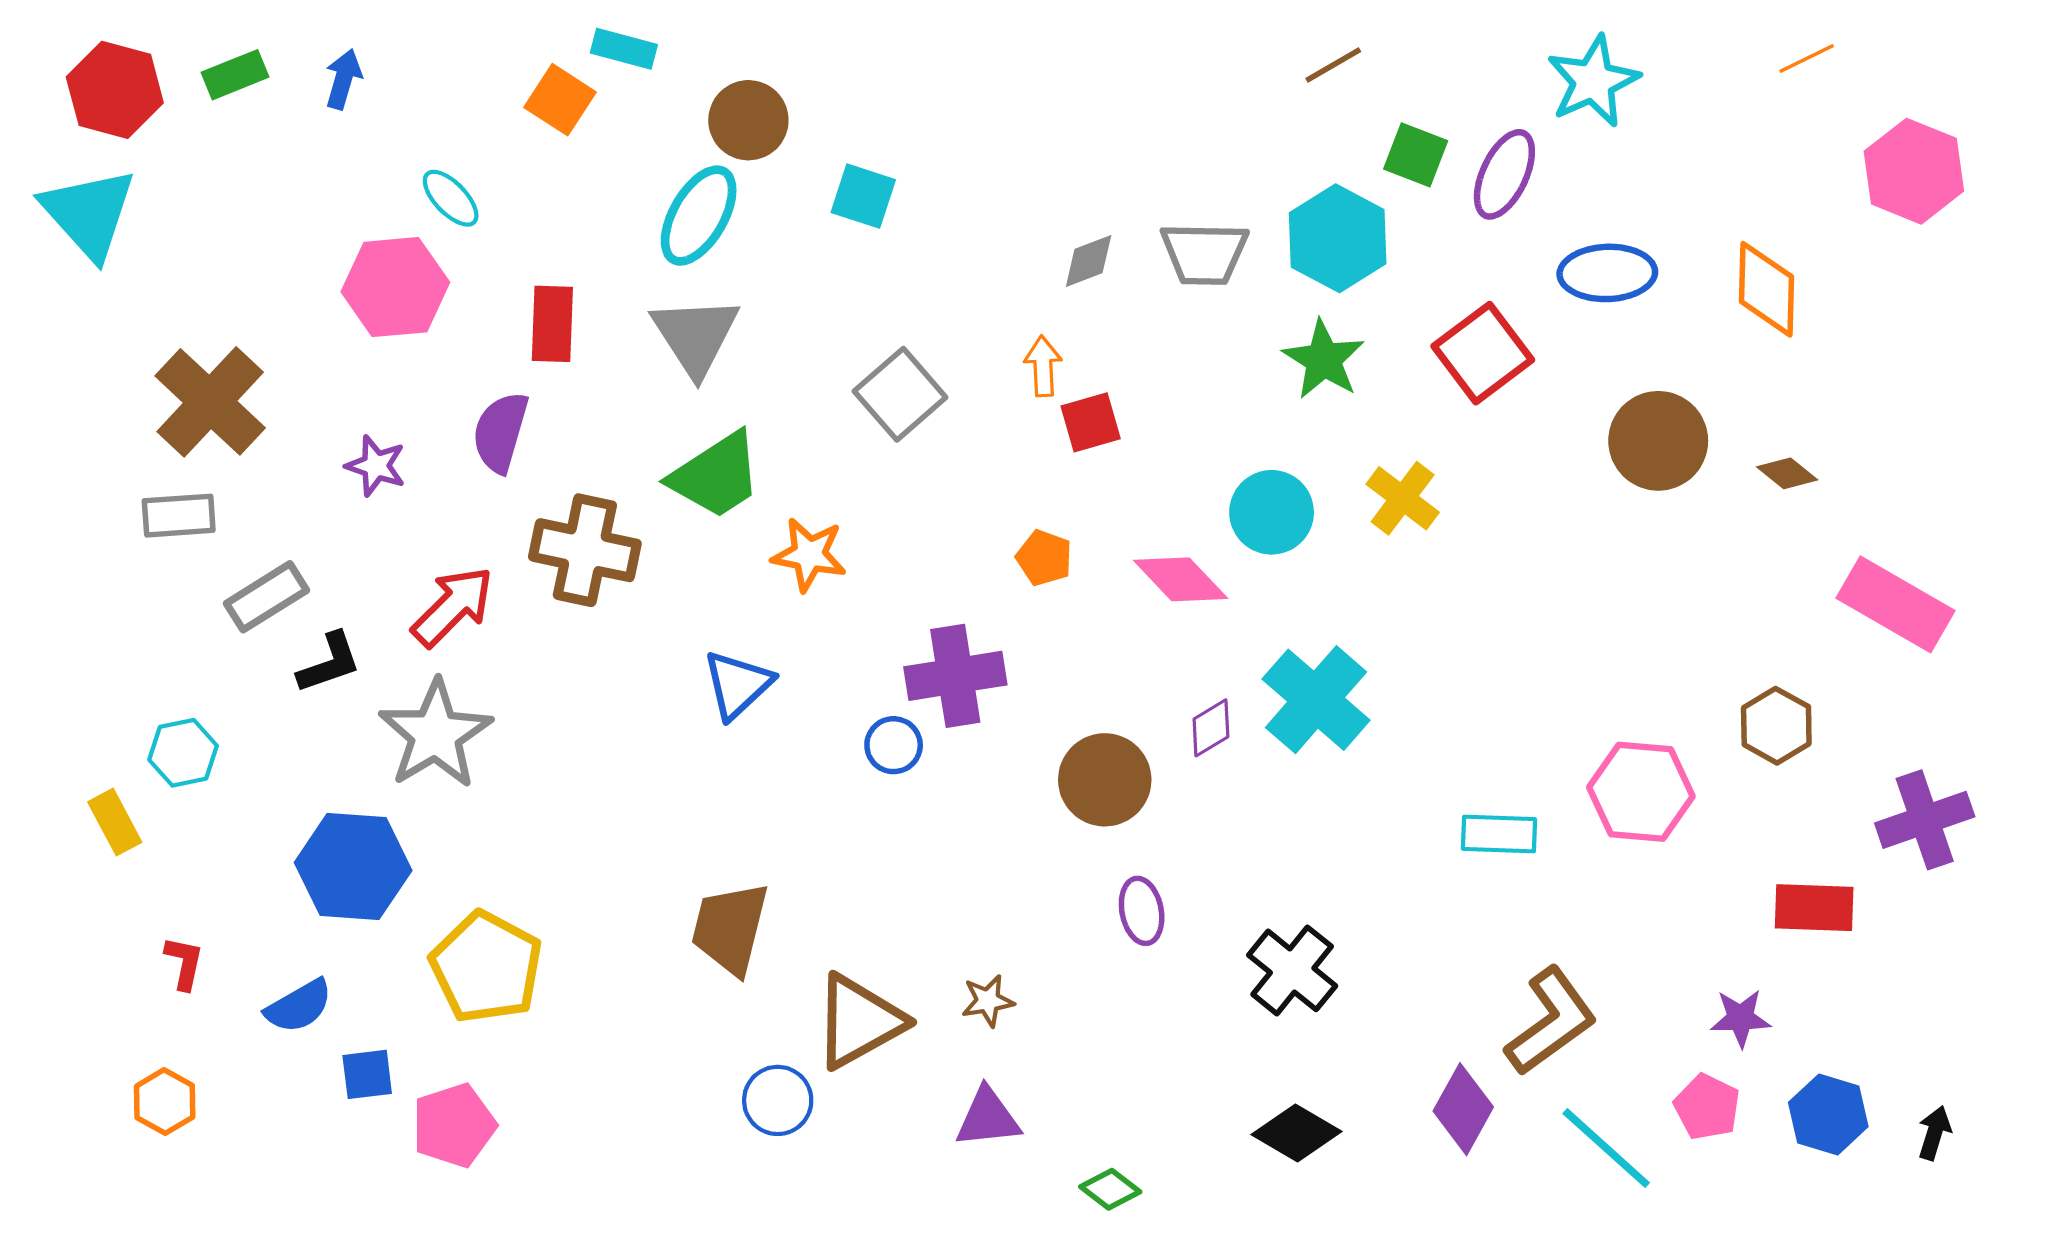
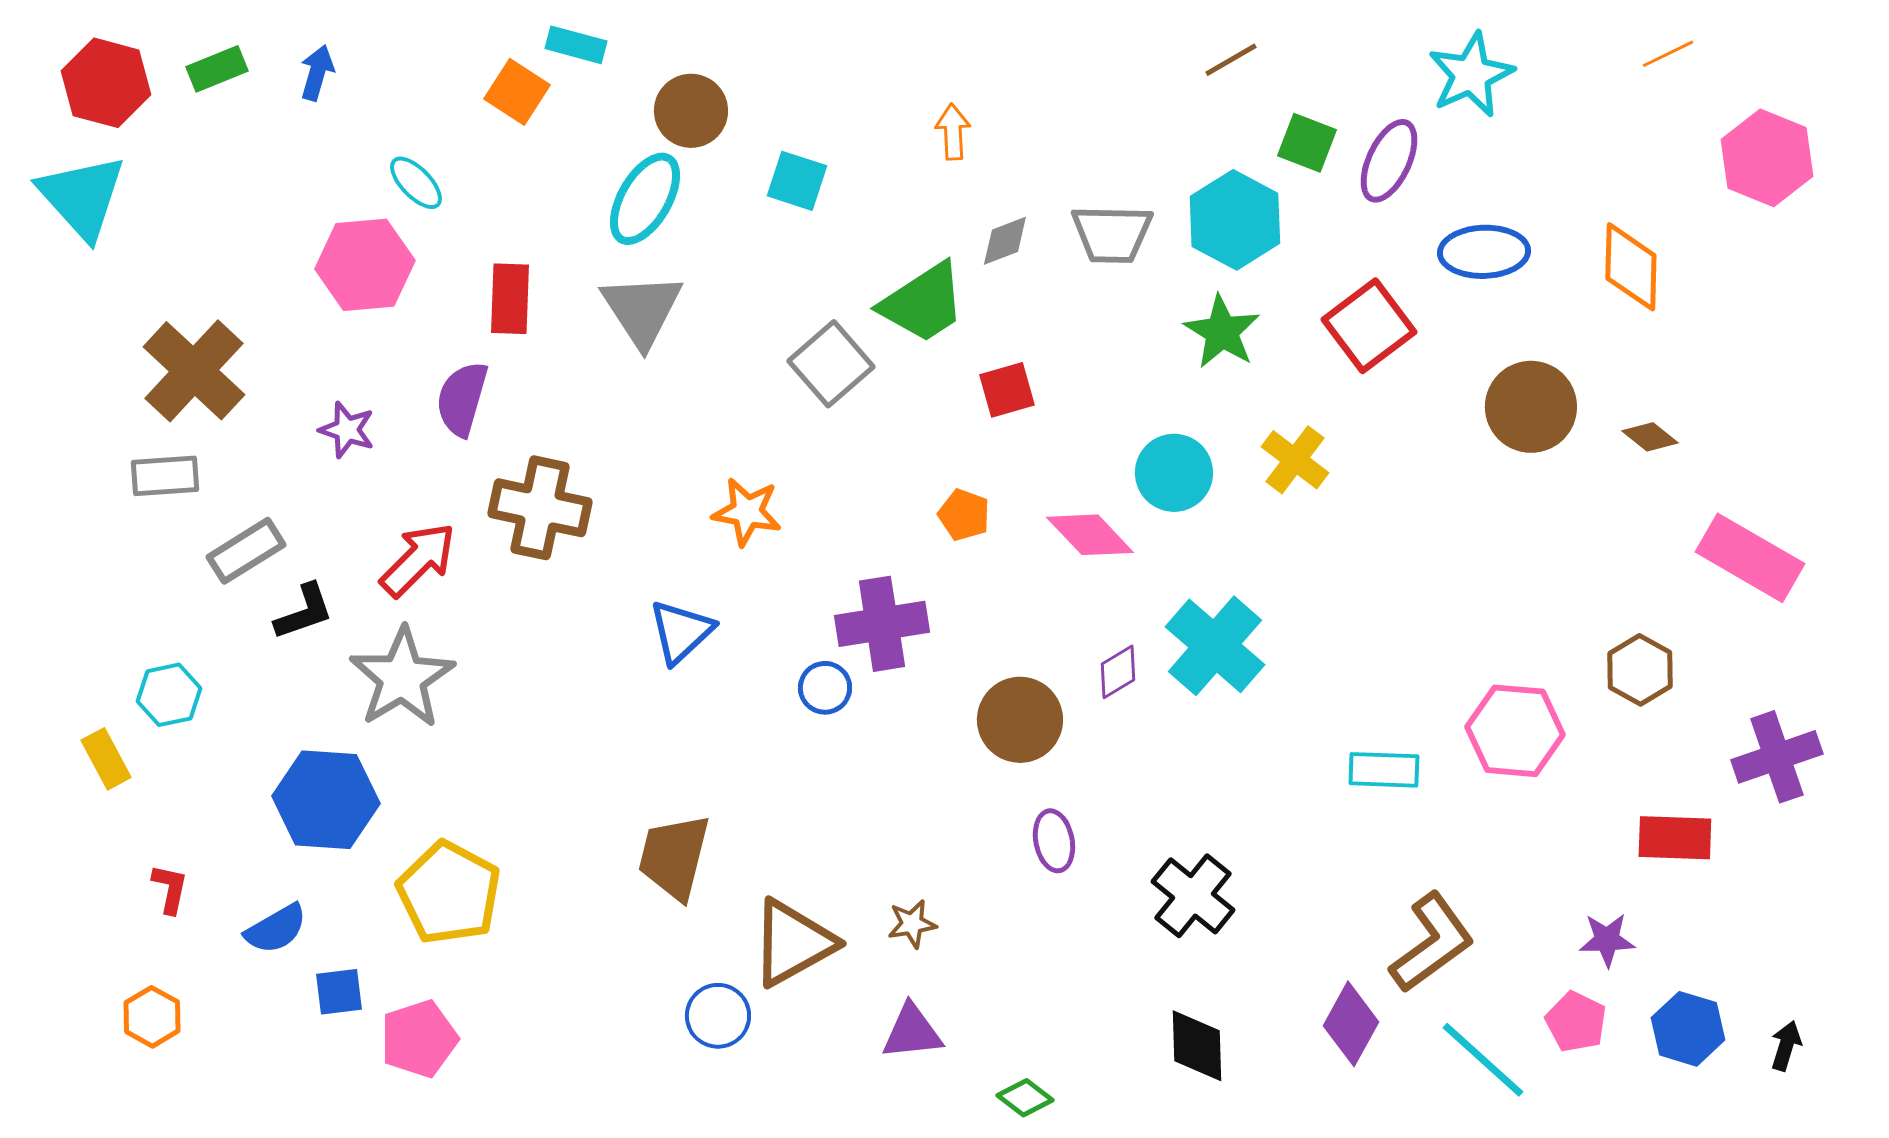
orange arrow: (1043, 366) -> (953, 132), moved
green trapezoid: (716, 475) -> (923, 303), moved
black diamond: (1296, 1133) -> (1197, 1046), turned 58

